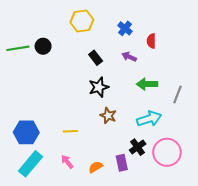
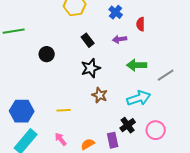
black circle: (43, 46) -> (47, 54), moved
purple arrow: (129, 57) -> (120, 39), turned -32
gray line: (177, 95) -> (166, 75), turned 36
pink circle: (167, 152) -> (156, 130), size x0.7

